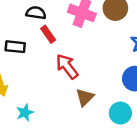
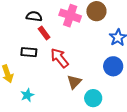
black rectangle: (15, 47) -> (29, 52), moved
cyan circle: (120, 113) -> (93, 98), moved

